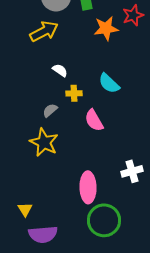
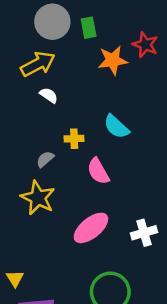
red star: (133, 15) -> (145, 45), turned -30
white semicircle: (60, 70) -> (49, 95), moved
pink ellipse: (88, 187) -> (91, 228), moved, turned 52

